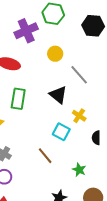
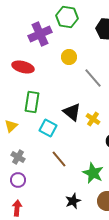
black triangle: (58, 95) -> (72, 112), moved
cyan square: (61, 132) -> (48, 128), moved
green star: (79, 170) -> (93, 173), size x1.5

